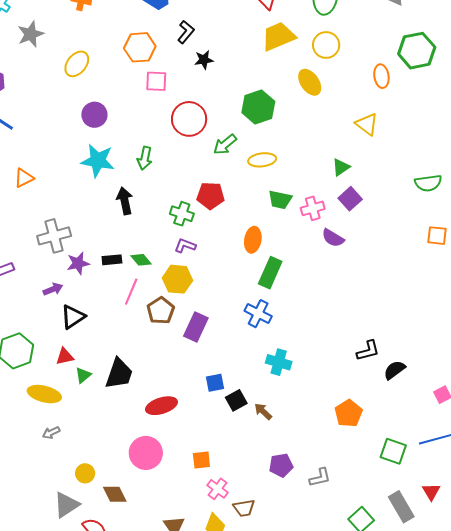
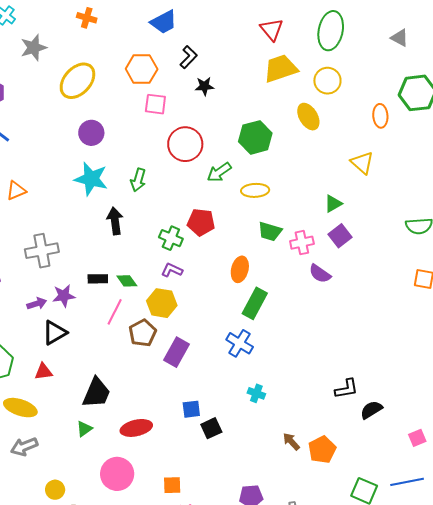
yellow ellipse: (77, 64) -> (77, 81), size x1.4
purple star: (78, 263) -> (64, 296), moved
cyan cross: (279, 362) -> (256, 393), size x0.7
green triangle: (83, 375) -> (84, 429), moved
brown arrow: (263, 411) -> (291, 442), moved
gray arrow: (51, 433) -> (24, 447), size x1.5

